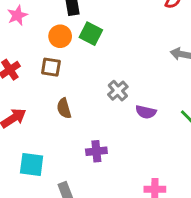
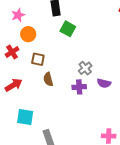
orange circle: (60, 36) -> (28, 34), moved
brown square: (51, 67) -> (38, 59), moved
purple cross: (96, 151) -> (79, 87), moved

